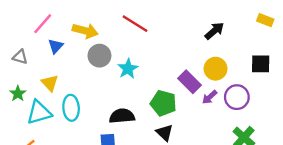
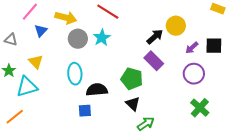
black arrow: (214, 31) -> (155, 37), moved
cyan star: (128, 69) -> (102, 38), moved
yellow circle: (216, 69) -> (176, 26), moved
purple arrow: (210, 97) -> (192, 48), moved
cyan ellipse: (71, 108) -> (75, 74), moved

